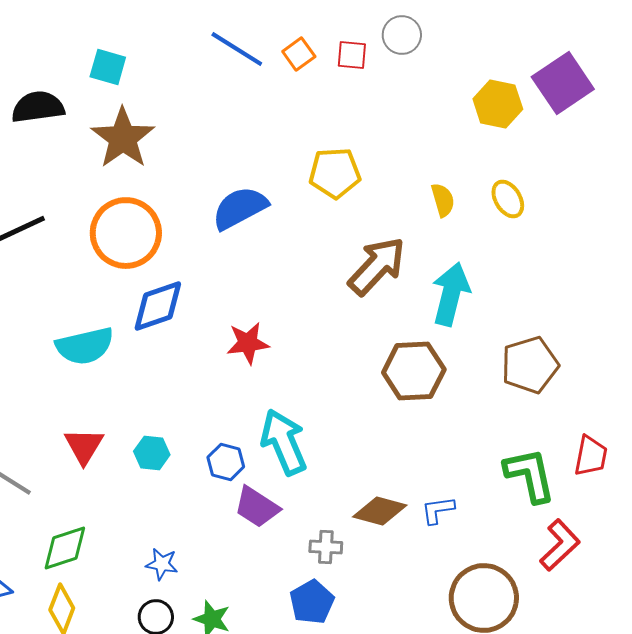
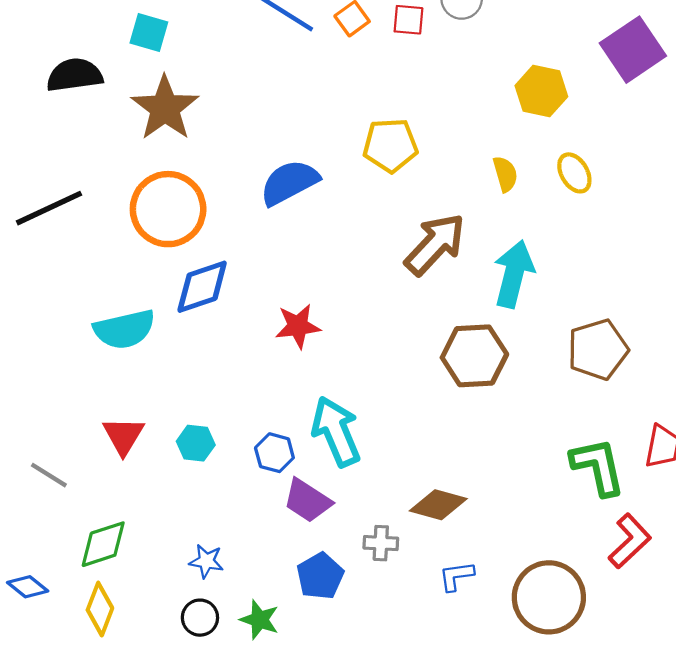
yellow hexagon: (498, 104) -> (541, 91), moved
blue L-shape: (438, 510) -> (456, 576), moved
blue pentagon: (312, 602) -> (320, 576), moved

